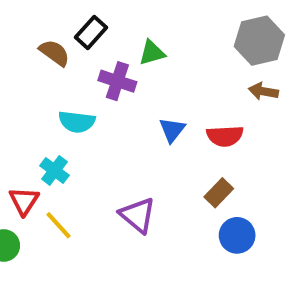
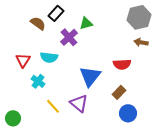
purple cross: (117, 81) -> (69, 37), turned 30
blue triangle: (172, 130) -> (90, 76), moved, size x1.6
red triangle: (24, 201) -> (23, 60), moved
yellow line: (59, 225) -> (53, 106), moved

